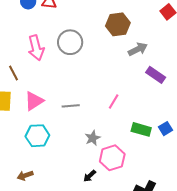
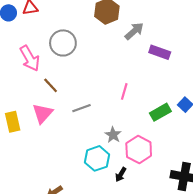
brown line: (14, 73) -> (51, 85), moved
green rectangle: (141, 129) -> (160, 112), turned -30
cyan hexagon: (37, 136) -> (97, 158), moved

